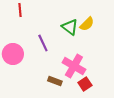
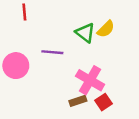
purple line: (43, 43) -> (52, 52), turned -60
brown rectangle: (55, 81) -> (78, 101), moved, turned -40

